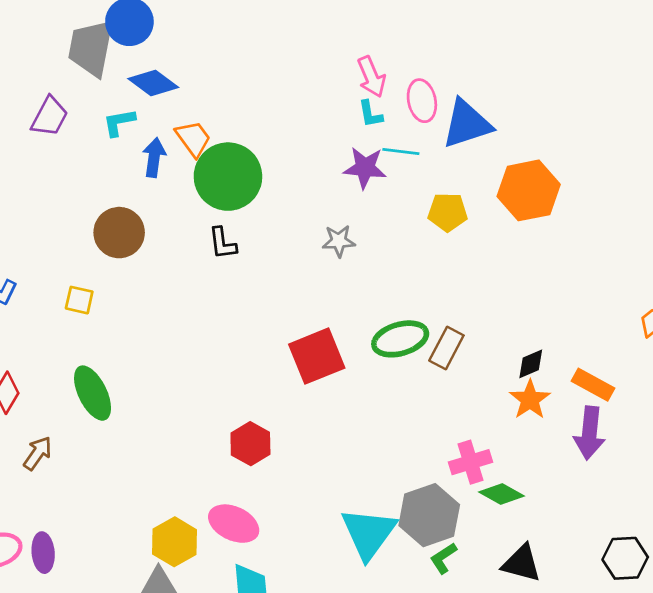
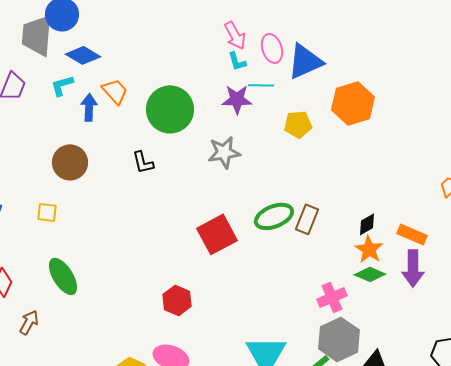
green circle: (228, 177) -> (170, 109), moved
gray star: (339, 241) -> (224, 152), size x1.4
green diamond: (502, 494) -> (370, 274), moved
gray hexagon: (429, 515) -> (339, 339), moved

